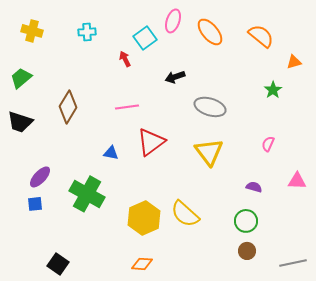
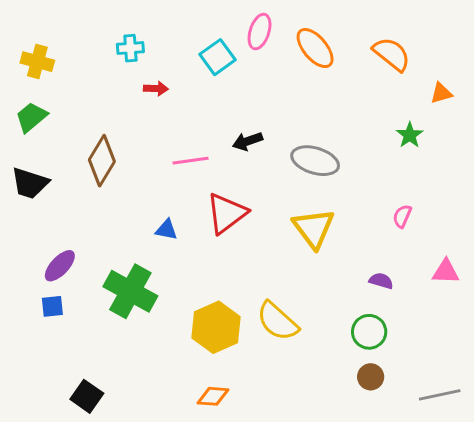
yellow cross: (32, 31) -> (37, 62), moved
red arrow: (125, 59) -> (156, 89), moved, turned 119
black arrow: (175, 77) -> (248, 141), moved

